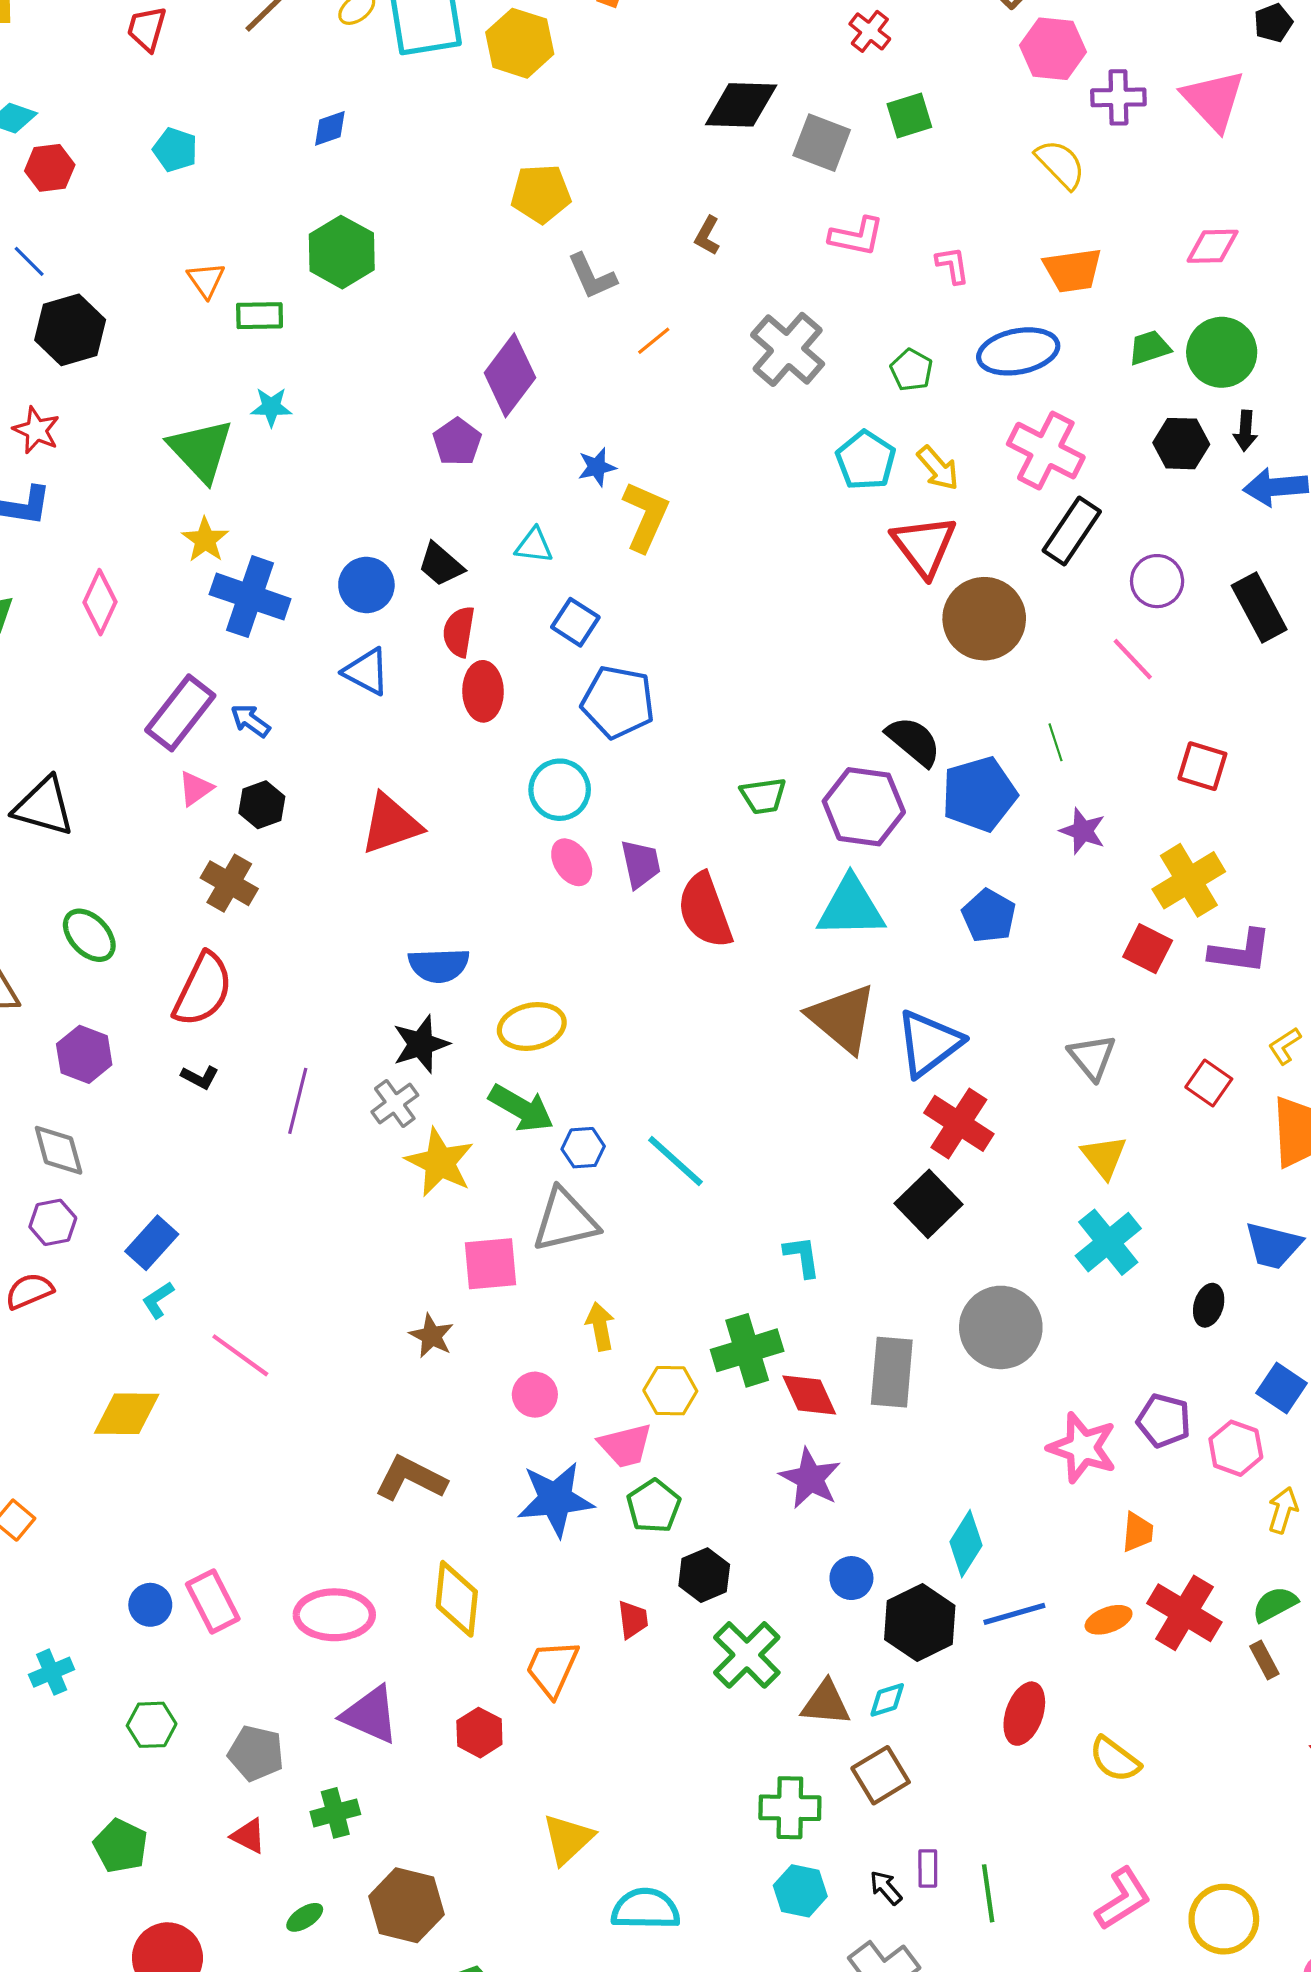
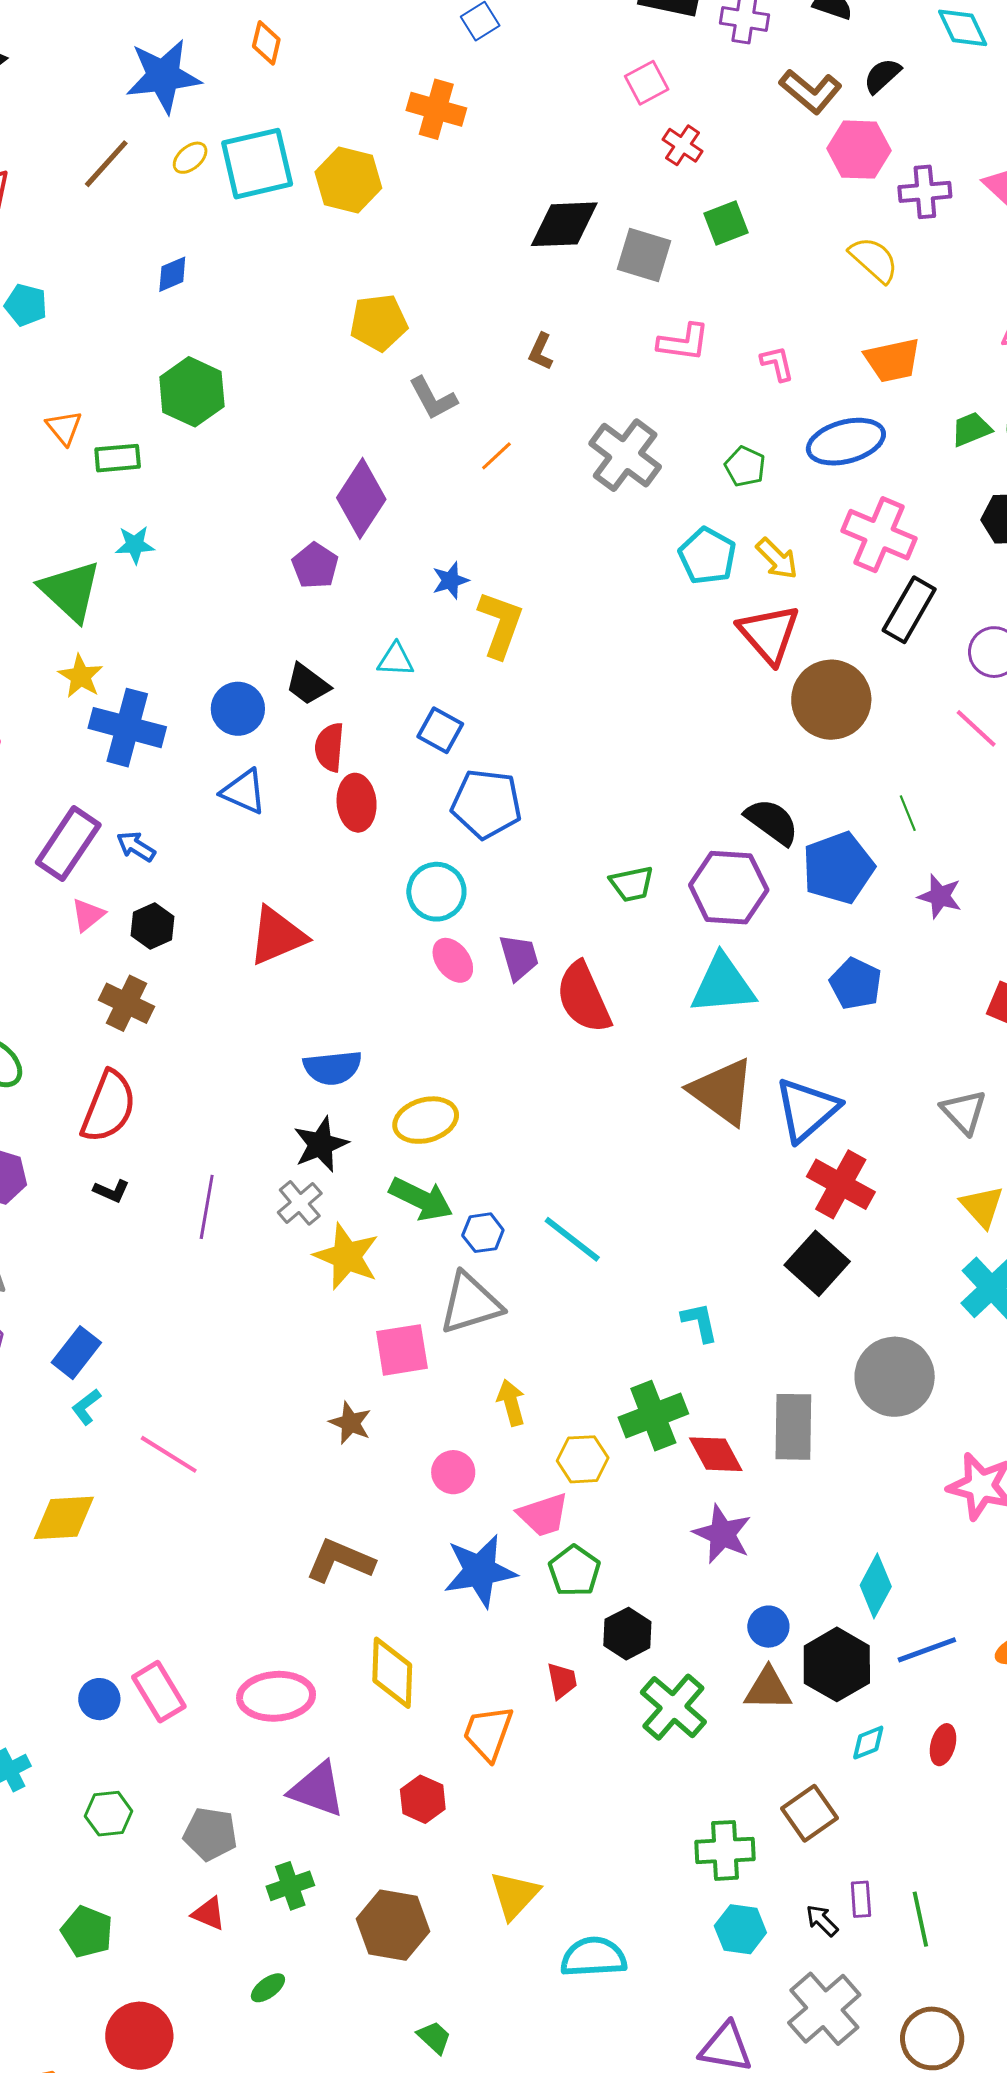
cyan diamond: (887, 1700) -> (868, 1743), moved
brown triangle: (826, 1703) -> (768, 1689), moved
red ellipse: (1024, 1714) -> (943, 1745), size x0.7
brown hexagon: (406, 1905) -> (393, 1925), moved

